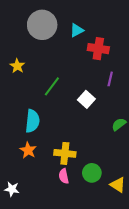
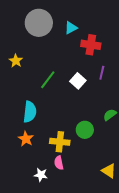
white square: (86, 99) -> (78, 81), moved
green circle: (92, 173) -> (85, 130), moved
white star: (12, 189) -> (41, 175), moved

